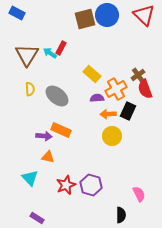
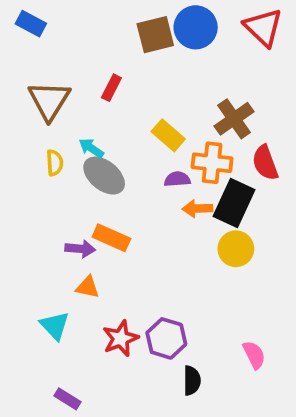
cyan arrow: (50, 53) -> (91, 148), moved
brown cross: (138, 75) -> (234, 119), moved, size x1.5
orange cross: (116, 89) -> (212, 163), turned 35
black rectangle: (128, 111) -> (234, 203), size x1.4
yellow circle: (112, 136) -> (236, 249), moved
black semicircle: (121, 215) -> (192, 381), moved

